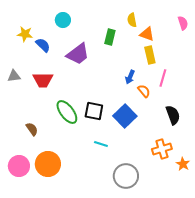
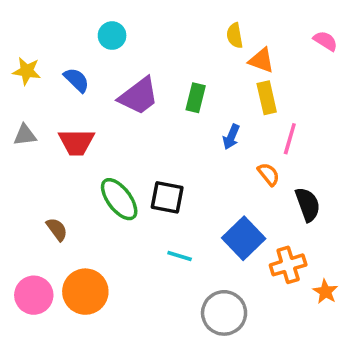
pink semicircle: (183, 23) -> (325, 41), turned -40
yellow star: (25, 34) -> (27, 71), moved
green rectangle: (110, 37) -> (196, 98), moved
orange semicircle: (144, 91) -> (269, 174), moved
blue square: (125, 116) -> (244, 238), moved

